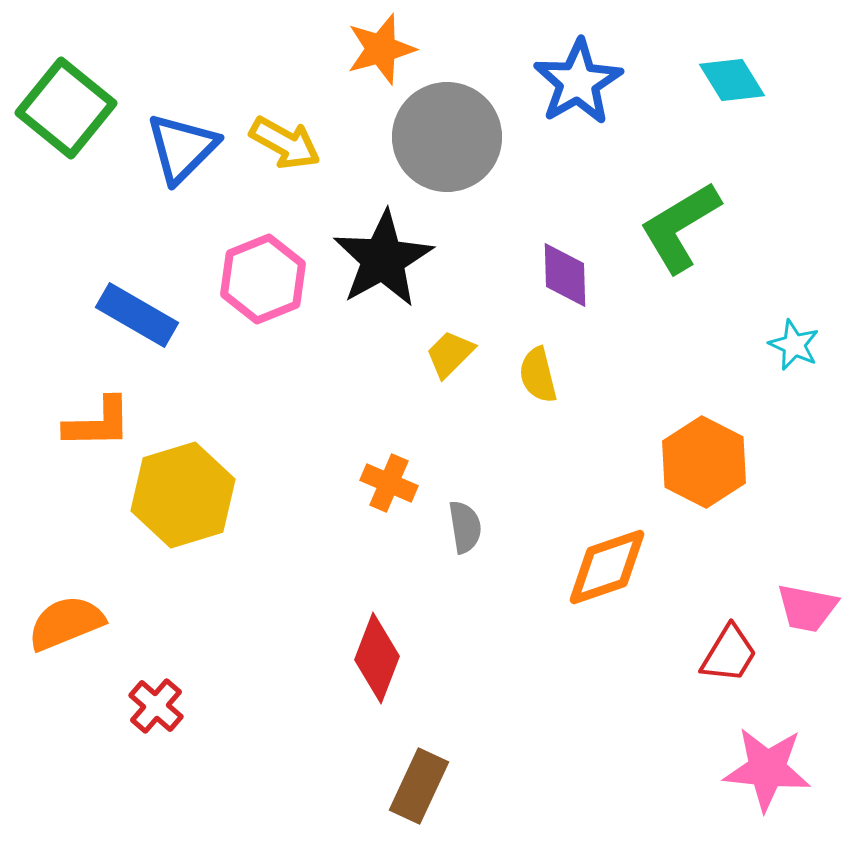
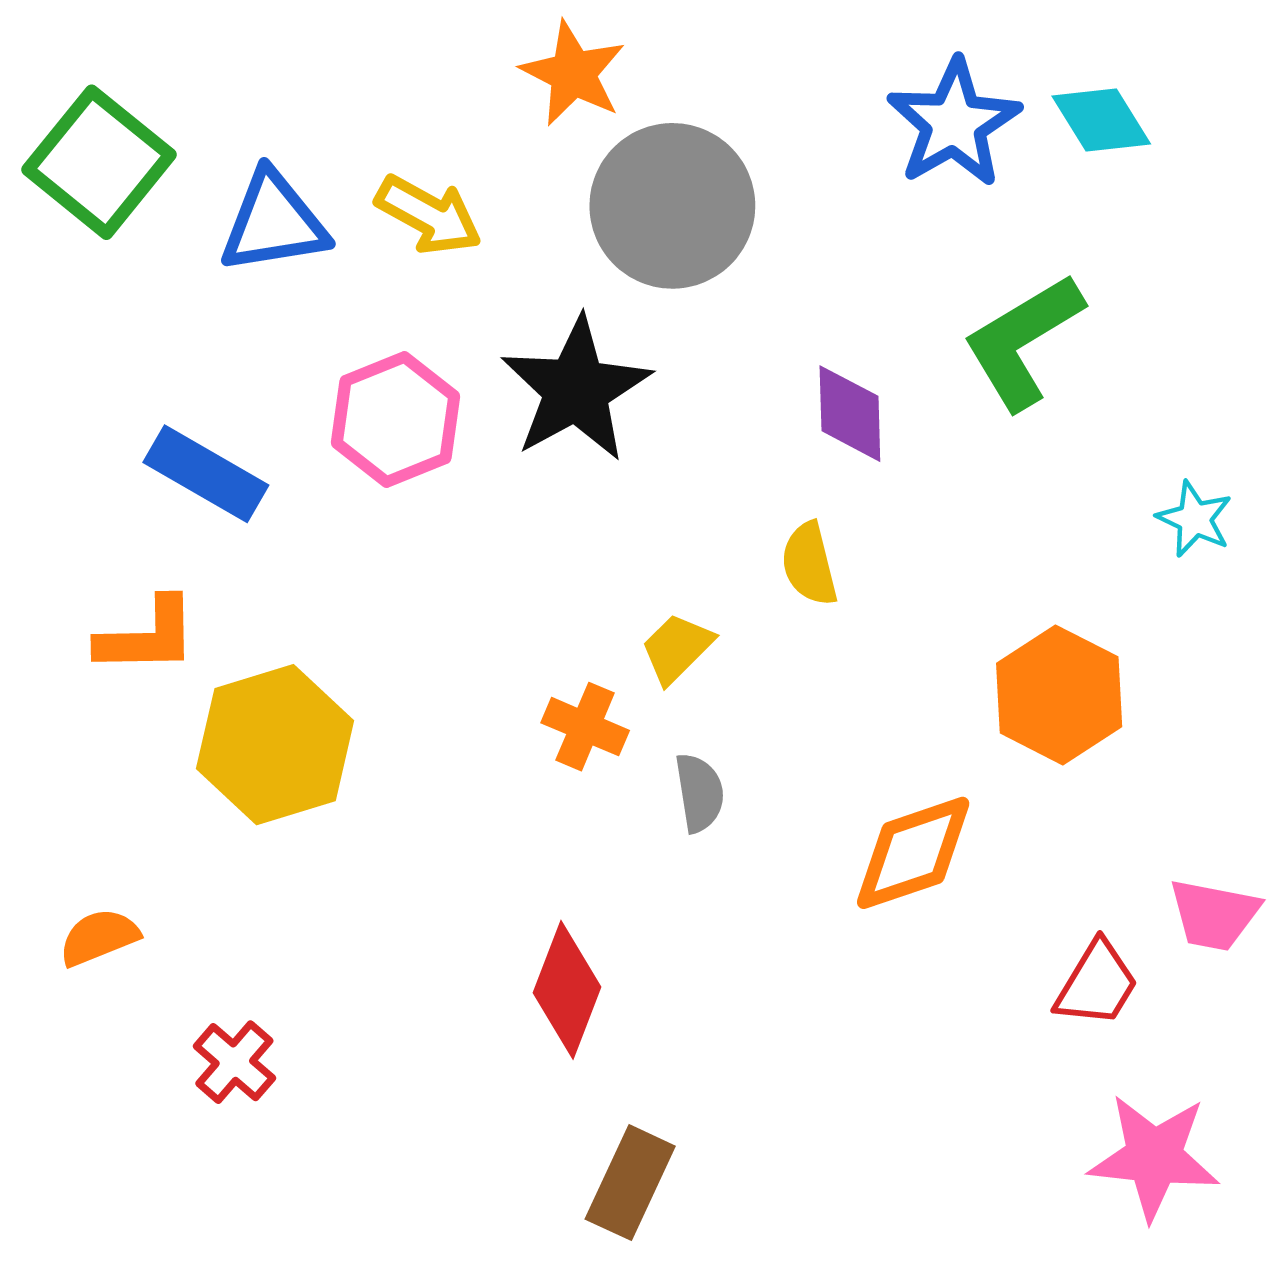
orange star: (381, 49) -> (573, 73), turned -30
blue star: (578, 82) -> (954, 123), moved
blue triangle: (182, 148) -> (274, 222), turned 36
yellow trapezoid: (450, 354) -> (677, 648), moved
orange semicircle: (66, 623) -> (99, 937), size x0.7

